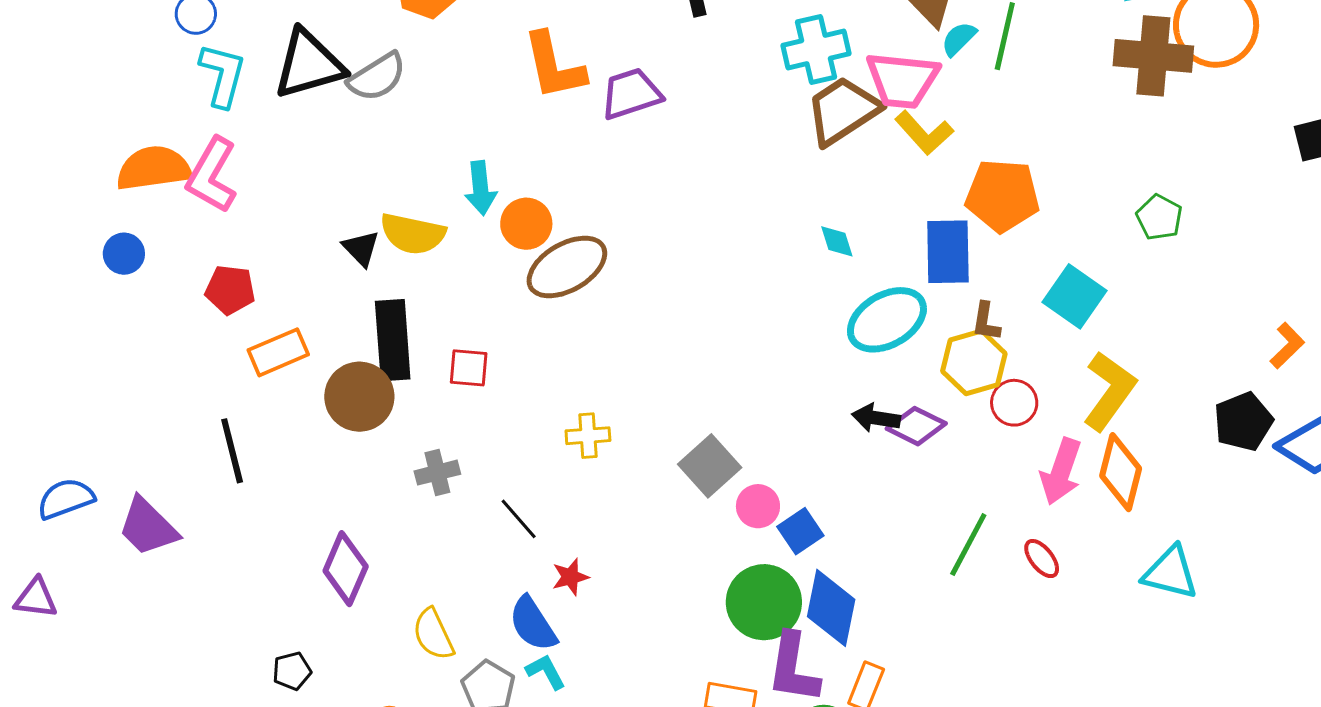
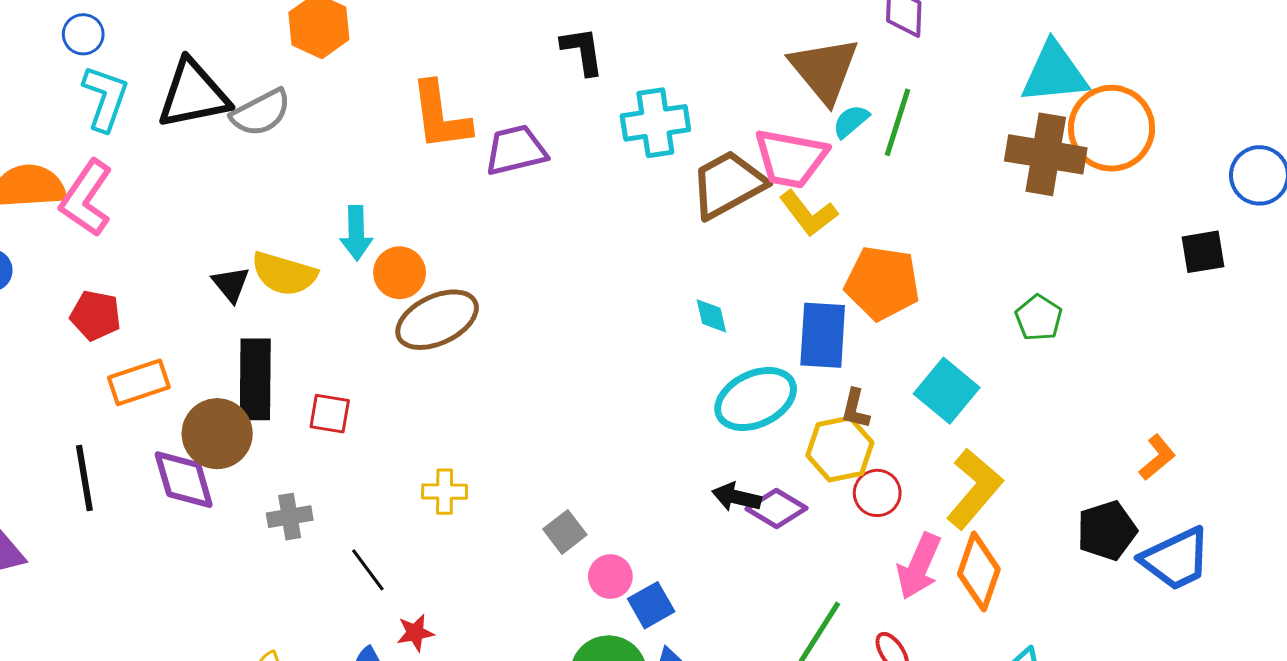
cyan cross: (816, 50) -> (655, 123), moved
gray square: (710, 466) -> (565, 532), size x0.7
purple diamond: (346, 569) -> (184, 480), moved, turned -44

